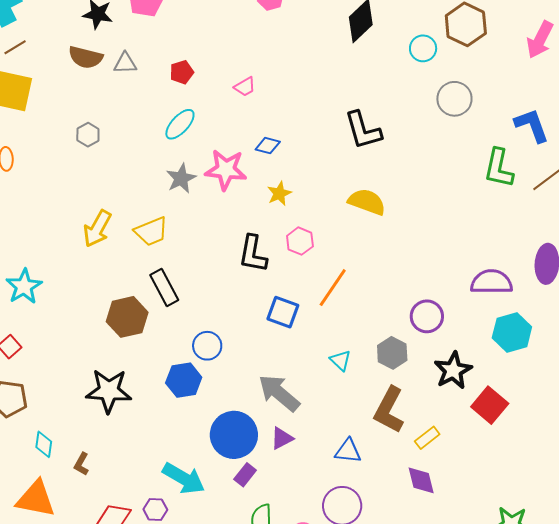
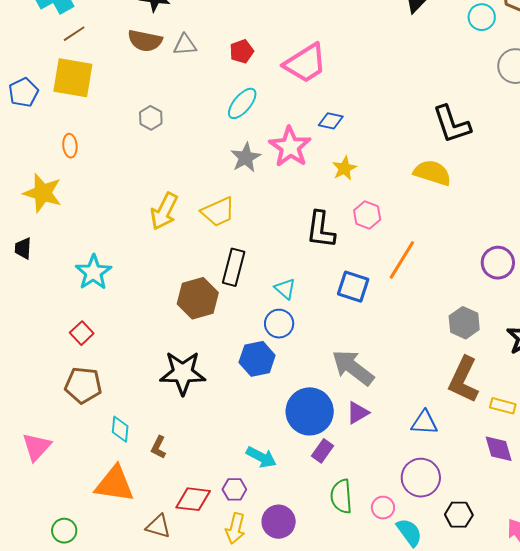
pink trapezoid: (245, 87) -> (305, 63), size x2.0
black L-shape: (363, 130) -> (452, 124), moved
pink star: (226, 170) -> (290, 147), turned 30
black rectangle: (164, 288) -> (234, 267), turned 45
purple circle: (427, 316) -> (498, 263), moved
cyan triangle: (341, 360) -> (285, 289), moved
yellow rectangle: (427, 438) -> (503, 406), turned 55
cyan arrow: (184, 478) -> (261, 457), size x0.7

